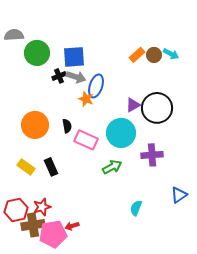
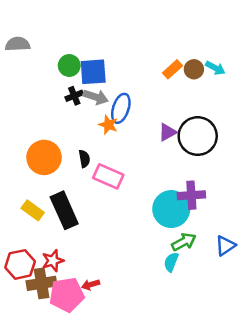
green circle: (37, 53) -> (69, 65), moved, size x0.7
cyan circle: (121, 133) -> (171, 209), moved
black rectangle: (51, 167) -> (64, 210), size x1.6
green arrow: (112, 167) -> (184, 242), moved

